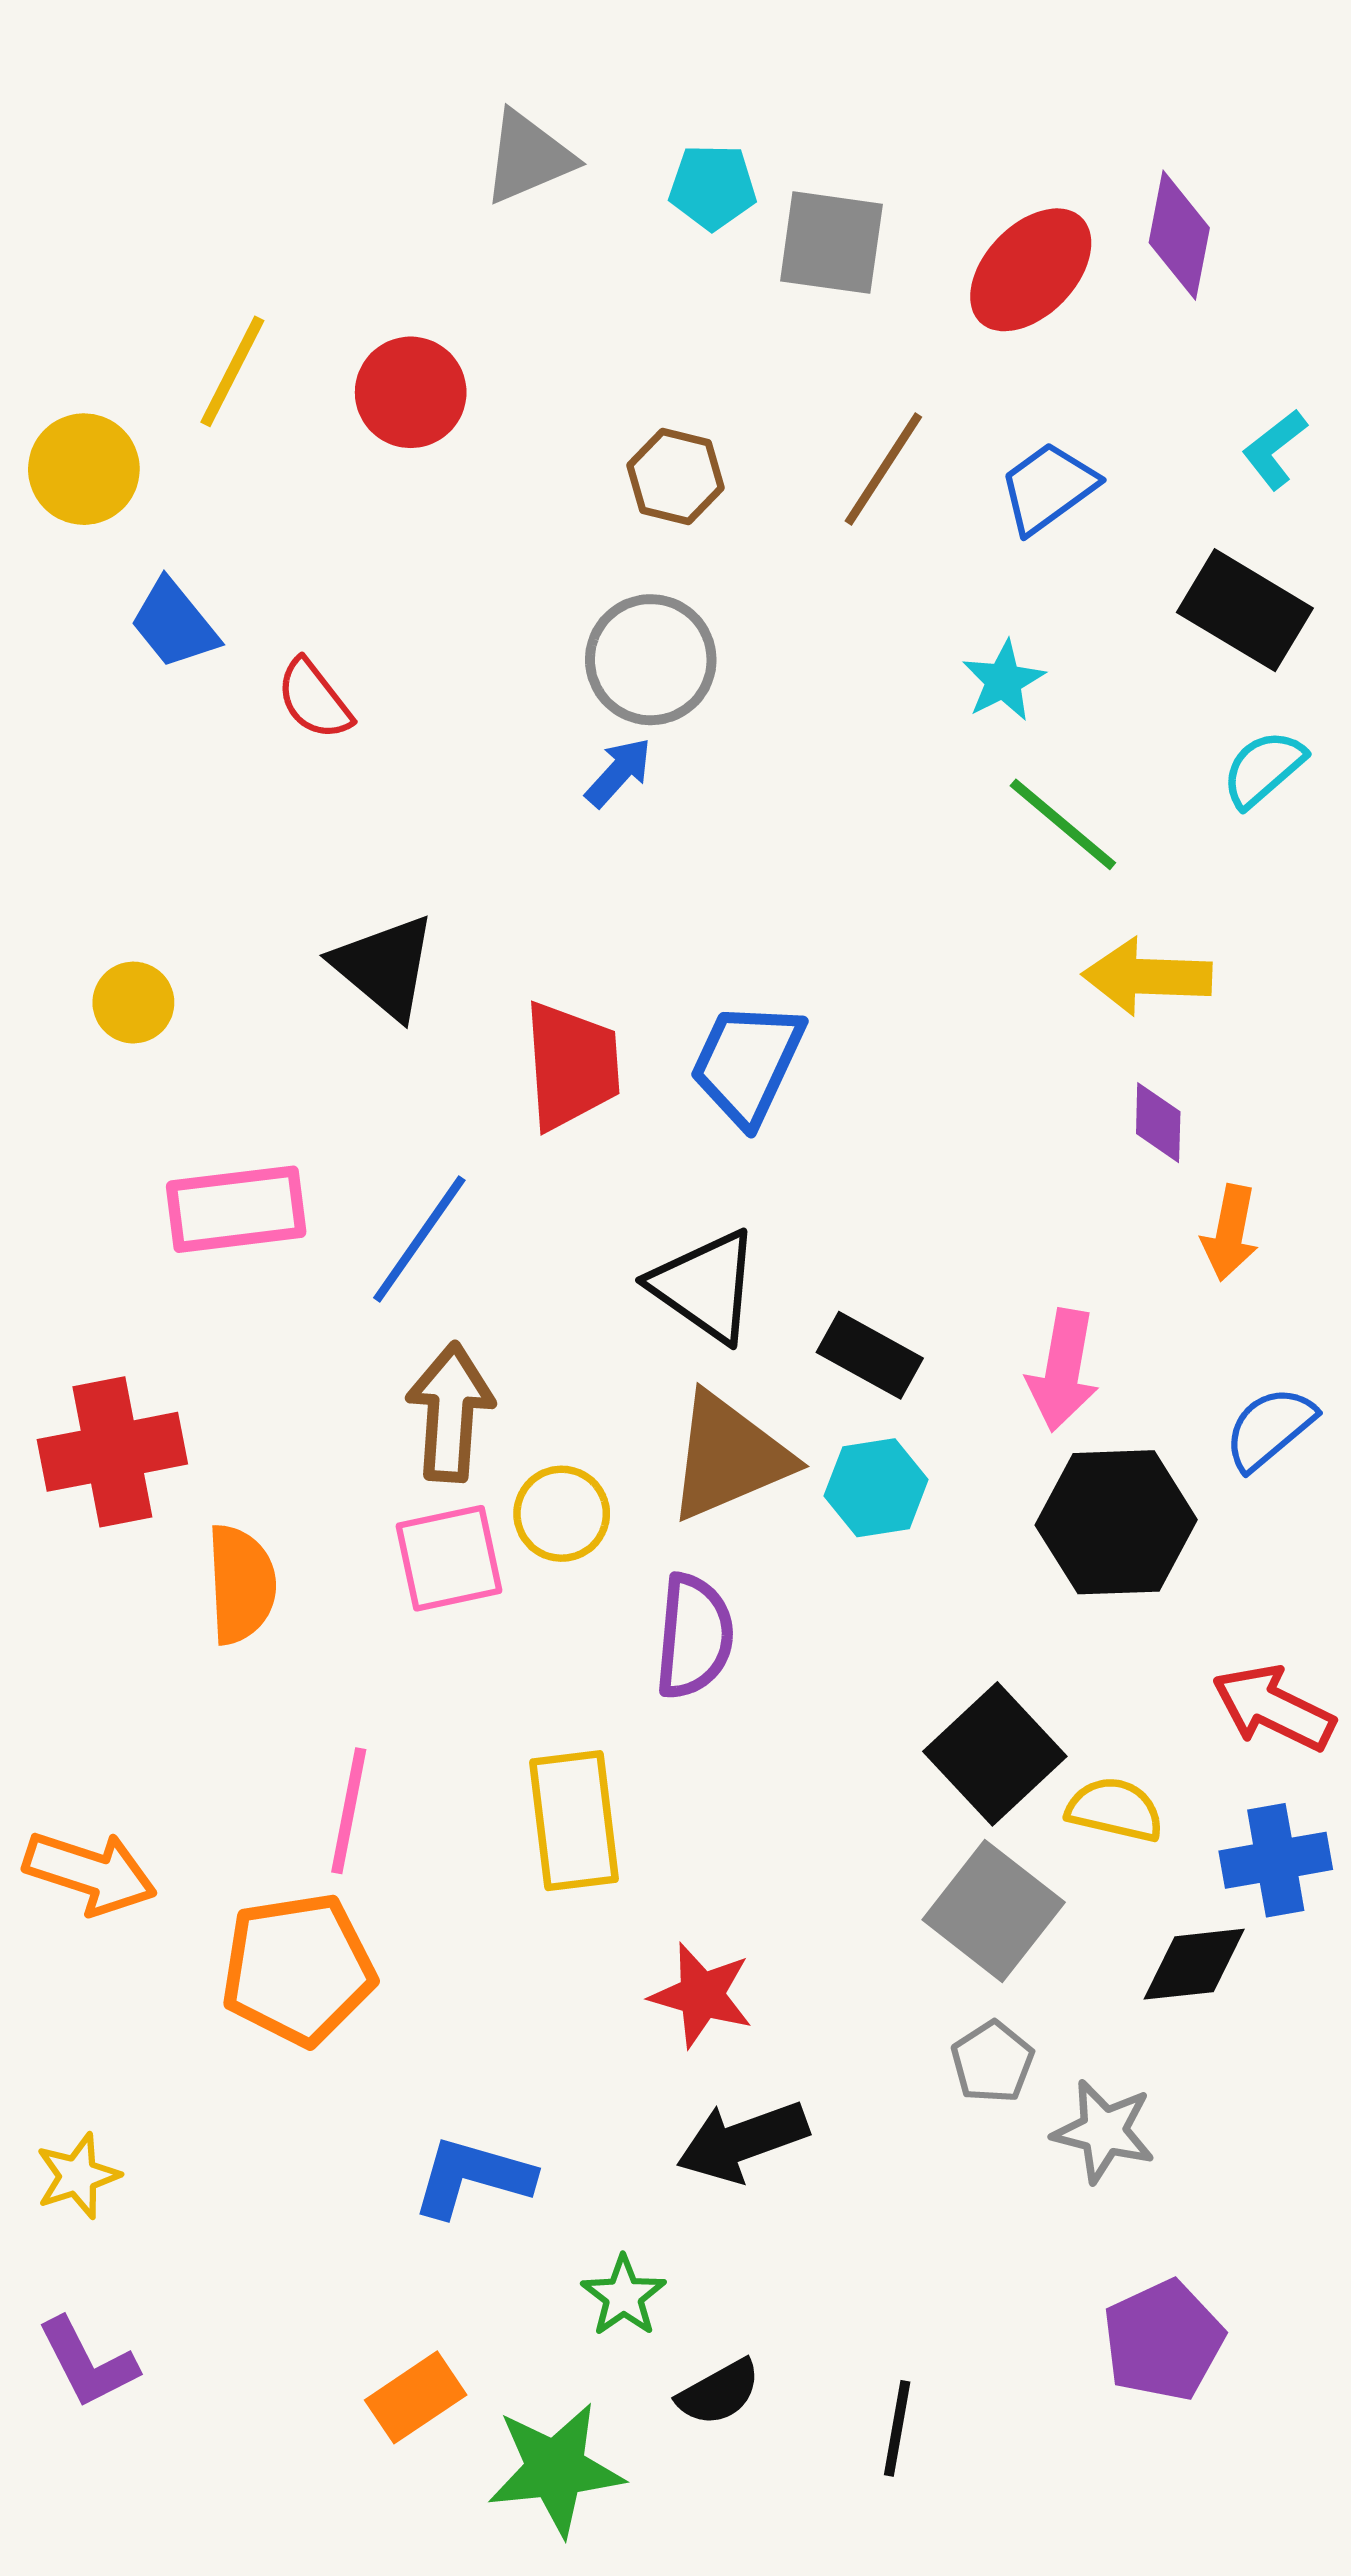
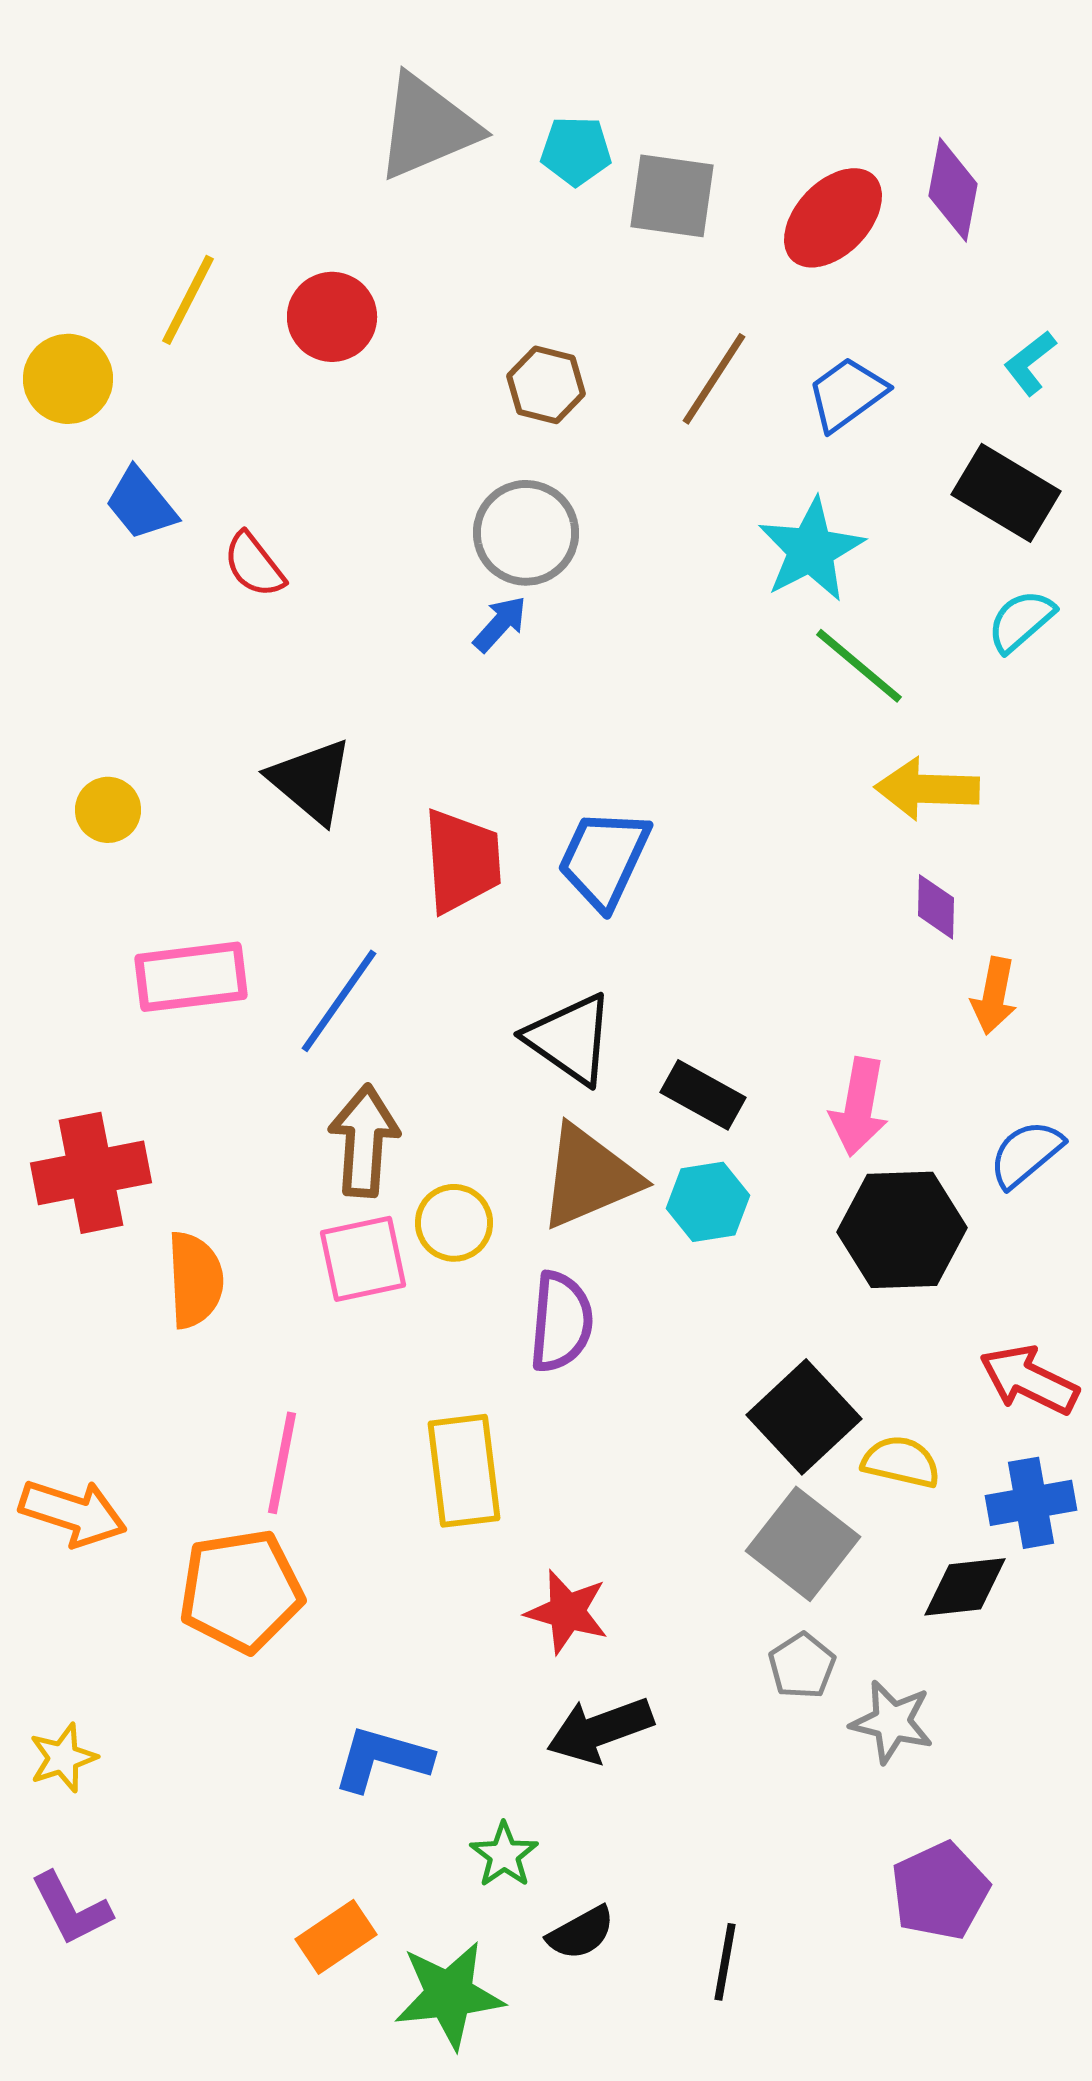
gray triangle: (528, 157) -> (427, 127), size x1.4
cyan star: (1003, 681) -> (811, 550), size x1.6

